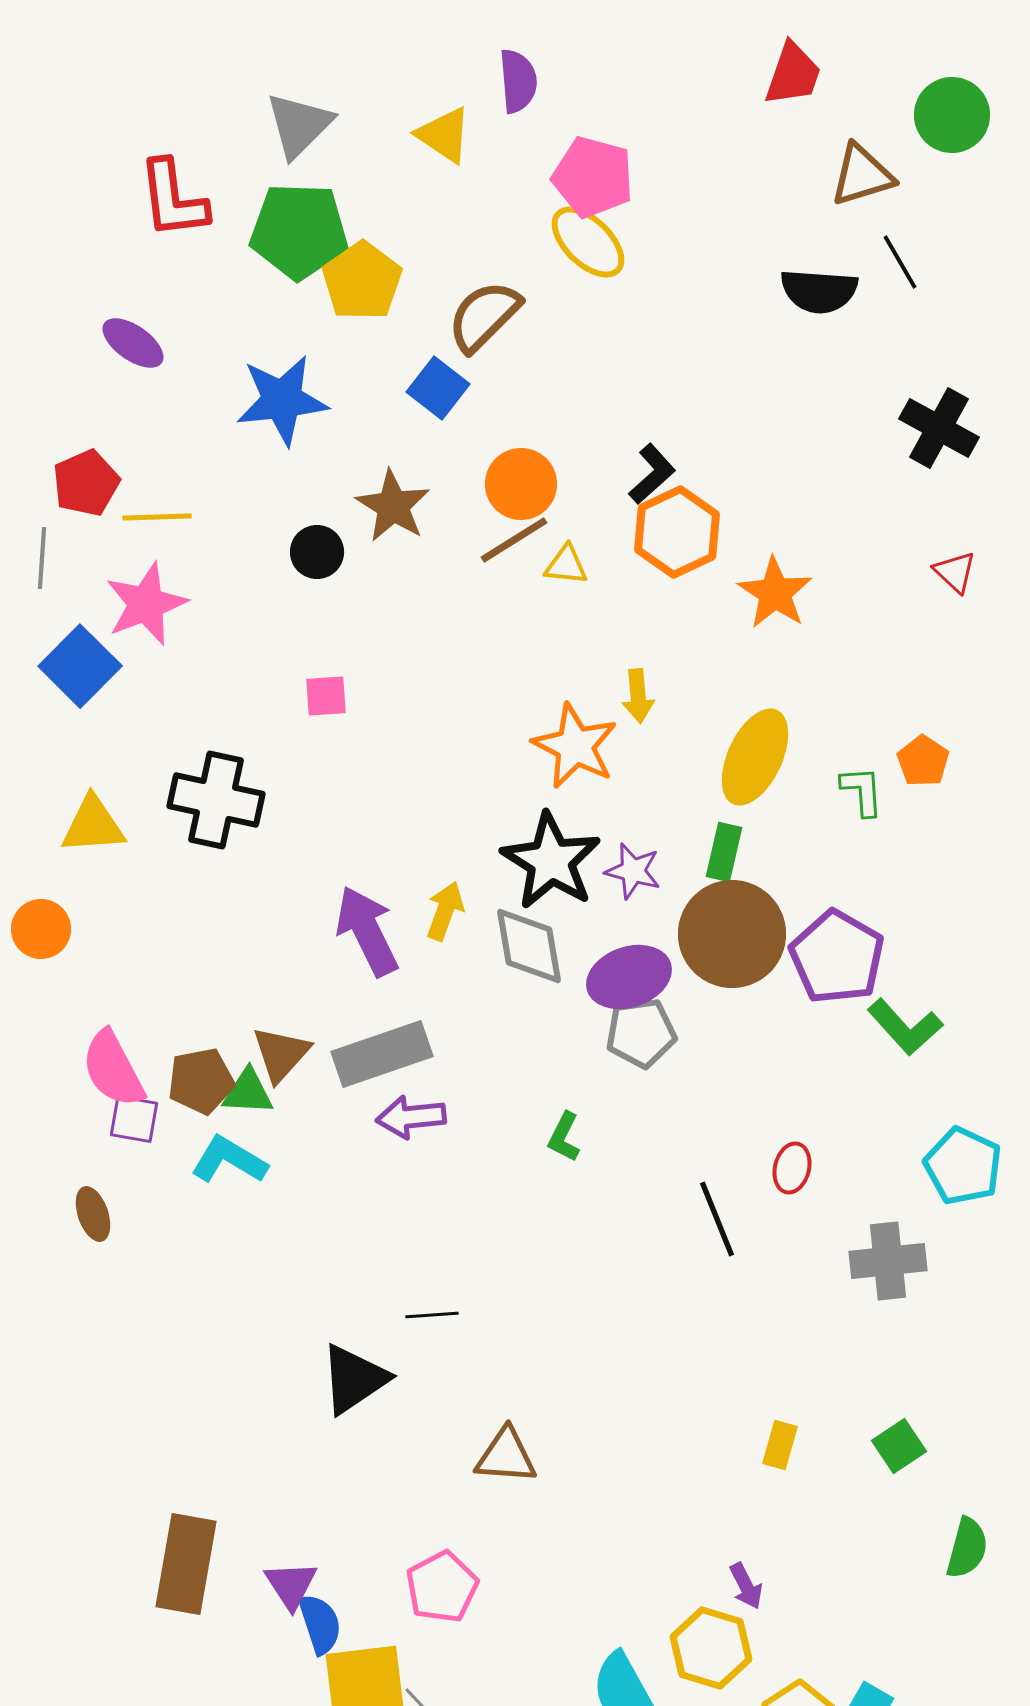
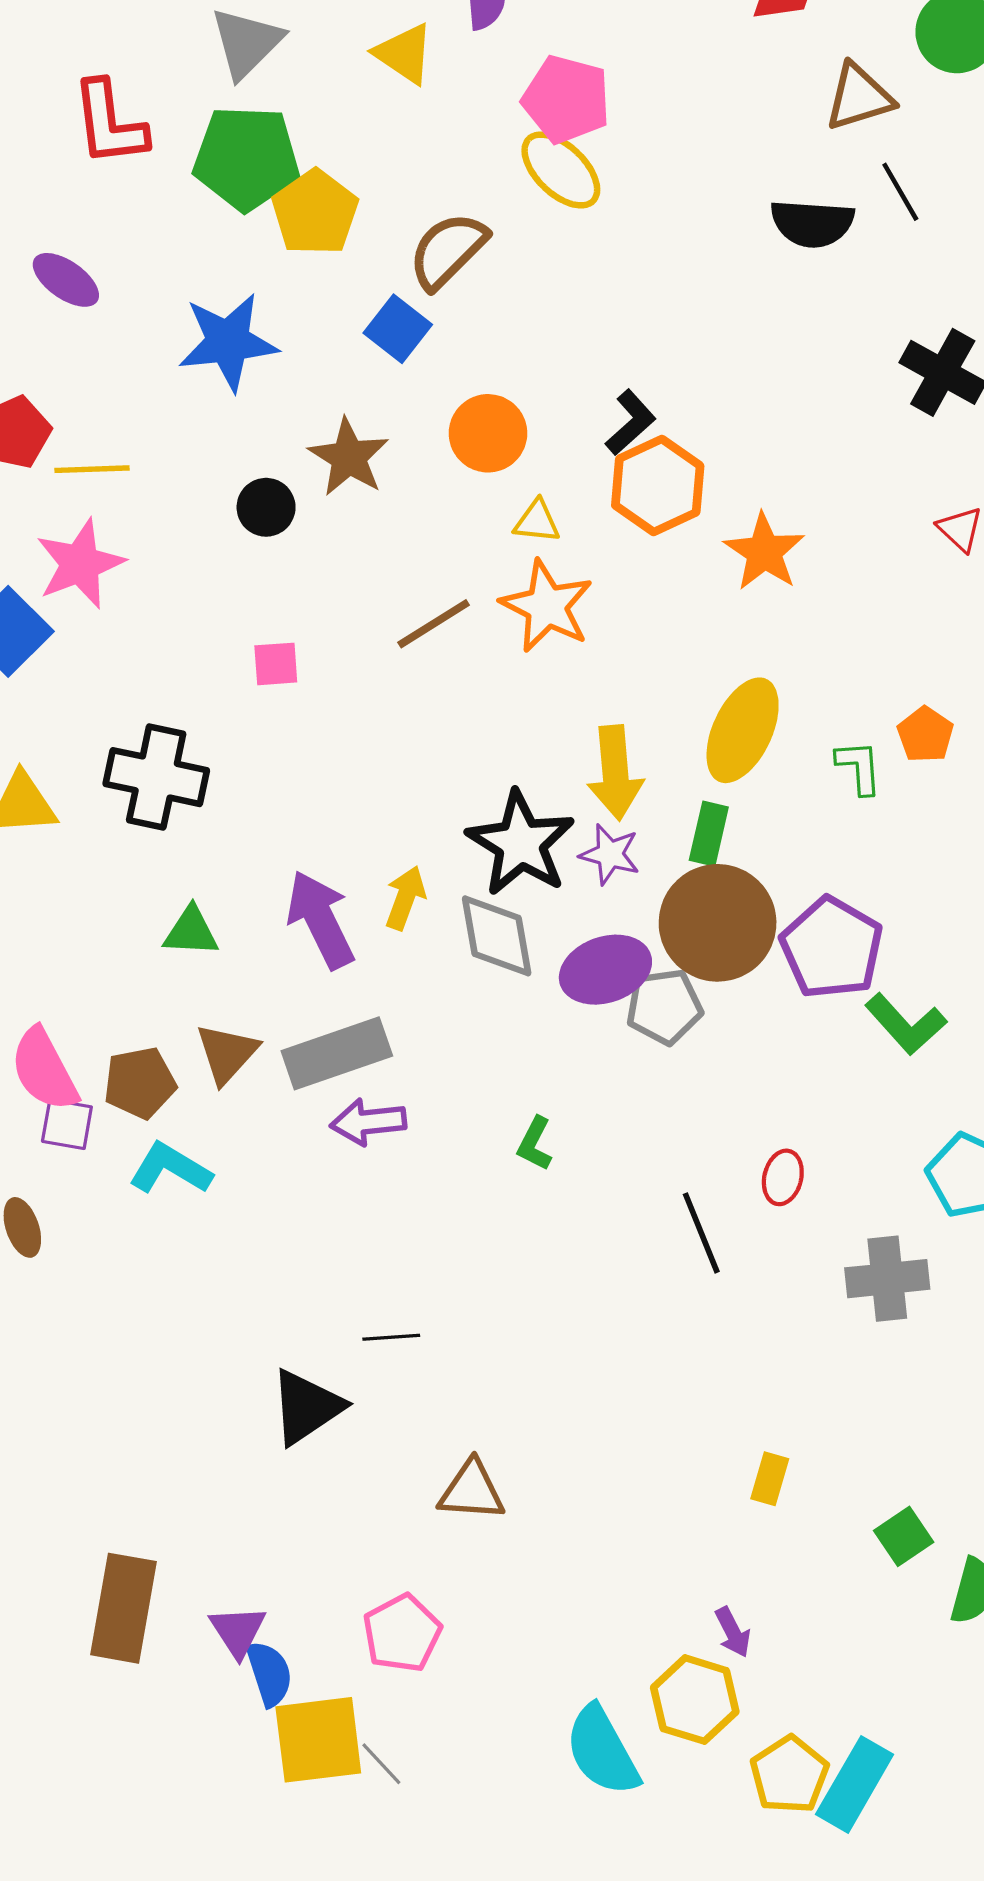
brown line: (514, 540) -> (434, 624), moved
yellow arrow: (638, 696) -> (615, 773), moved, size x1.6
orange star: (575, 746) -> (547, 606), moved
gray pentagon: (641, 1033) -> (664, 1007), moved
green triangle: (248, 1092) -> (191, 932), moved
green square: (899, 1446) -> (904, 1536), moved

